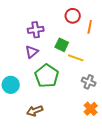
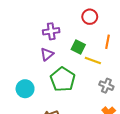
orange line: (90, 27) -> (107, 42), moved

